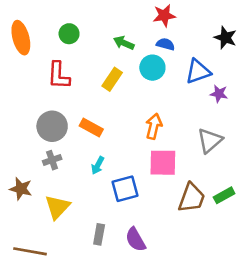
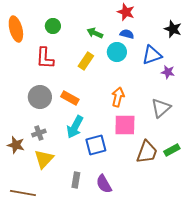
red star: (164, 15) -> (126, 12), turned 30
gray cross: (52, 160) -> (39, 133), moved
cyan arrow: (98, 165) -> (75, 127), size x1.6

